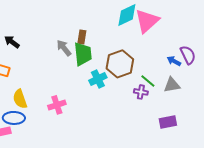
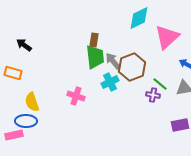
pink triangle: (147, 21) -> (167, 37), moved
gray arrow: (64, 48) -> (113, 61), moved
pink cross: (57, 105) -> (76, 96), moved, turned 36

